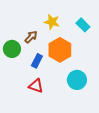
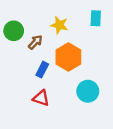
cyan rectangle: (83, 25) -> (96, 18), moved, turned 48
green circle: (12, 49) -> (14, 31), moved

